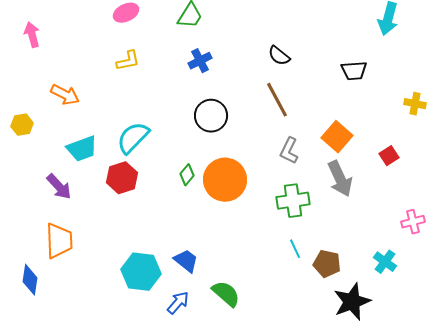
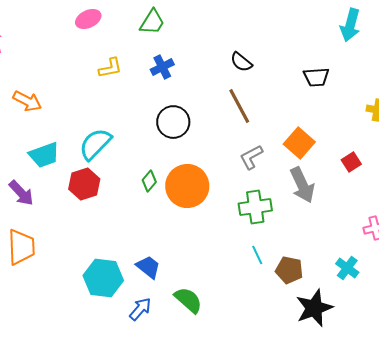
yellow L-shape: (128, 61) -> (110, 68), moved
gray L-shape: (289, 151) -> (251, 157), turned 36

